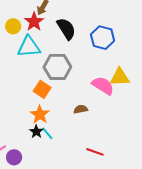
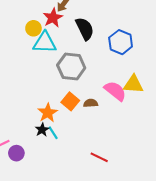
yellow circle: (13, 26) -> (33, 28), moved
orange square: (42, 89) -> (70, 101), moved
brown semicircle: (81, 109) -> (91, 103), moved

